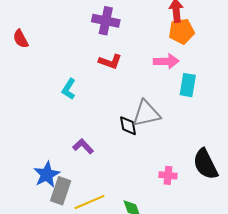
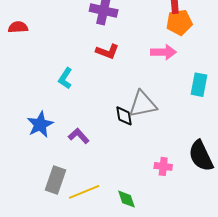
red semicircle: (21, 39) -> (18, 27), turned 114
cyan rectangle: (188, 85) -> (199, 85), moved
blue star: (47, 175) -> (40, 124), moved

